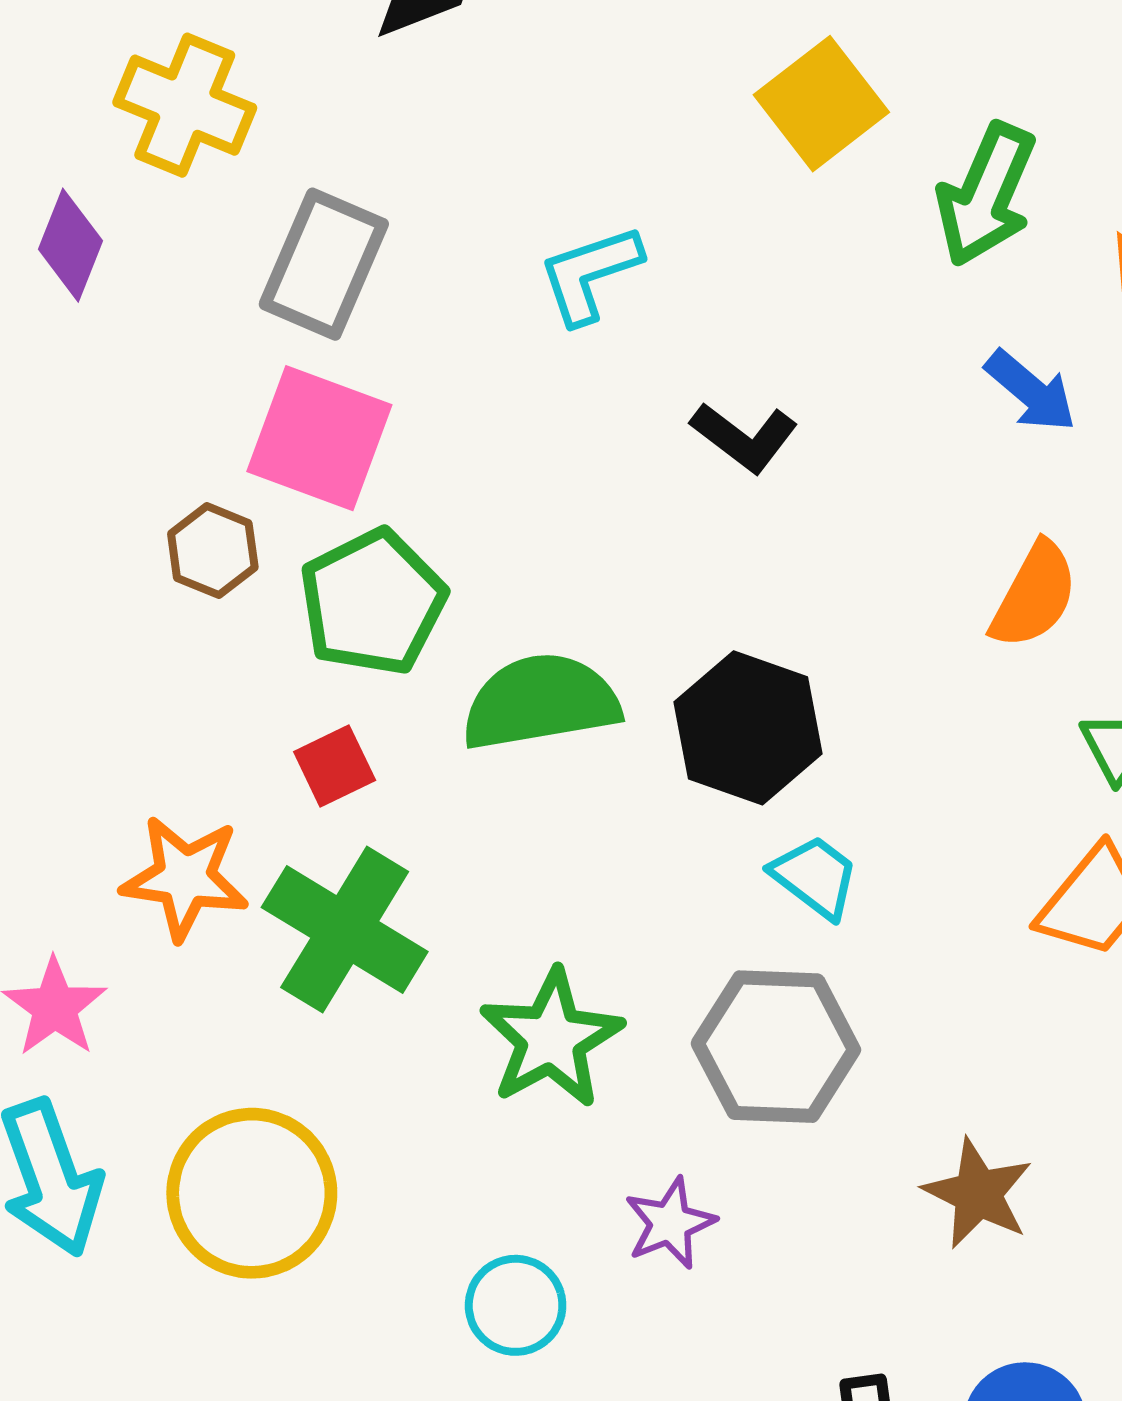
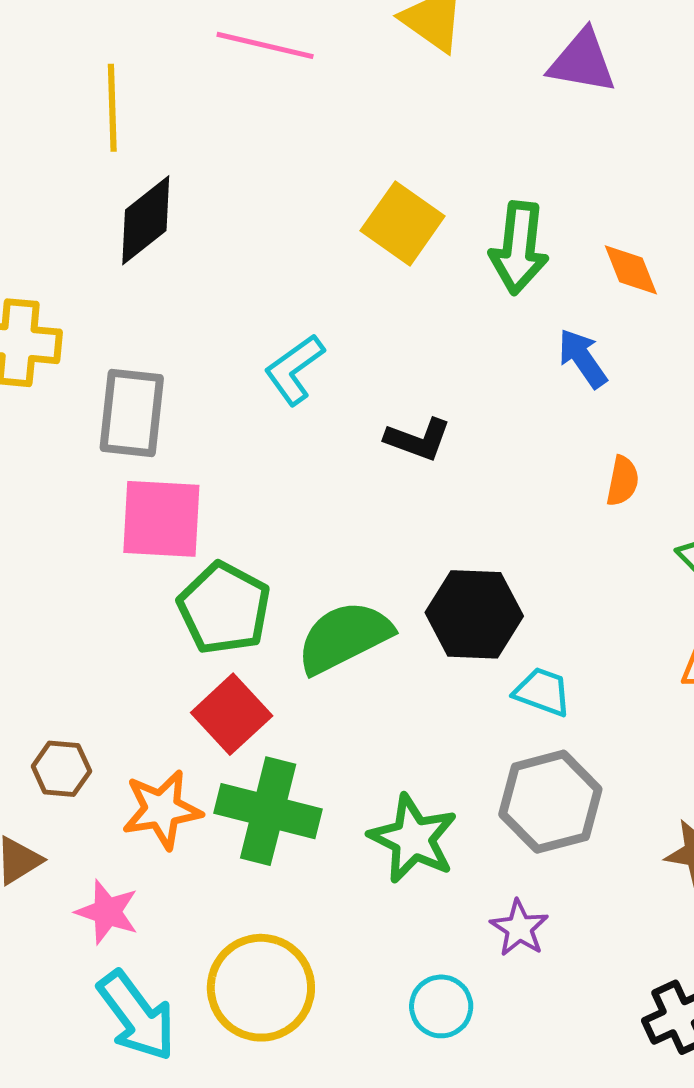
blue arrow: (1031, 391) -> (582, 358), turned -148
brown hexagon: (213, 550) -> (61, 769), moved
orange semicircle: (1034, 595) -> (623, 481), size x0.7
red square: (335, 766) -> (232, 714), size x1.5

